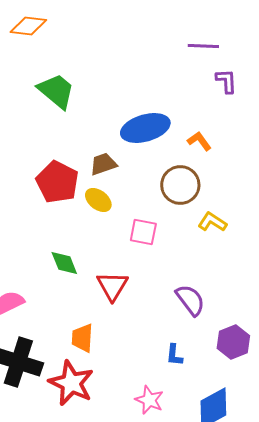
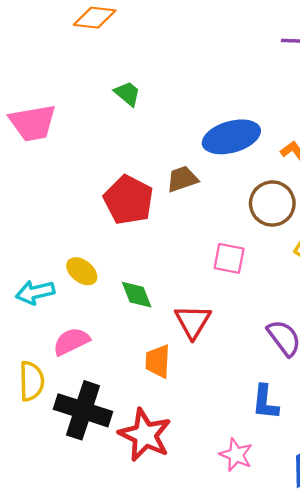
green trapezoid: (56, 91) -> (127, 94), size x0.6
yellow ellipse: (98, 200) -> (82, 271), moved
orange trapezoid: (82, 338) -> (158, 361), moved
blue L-shape: (174, 355) -> (265, 402), size x1.4

